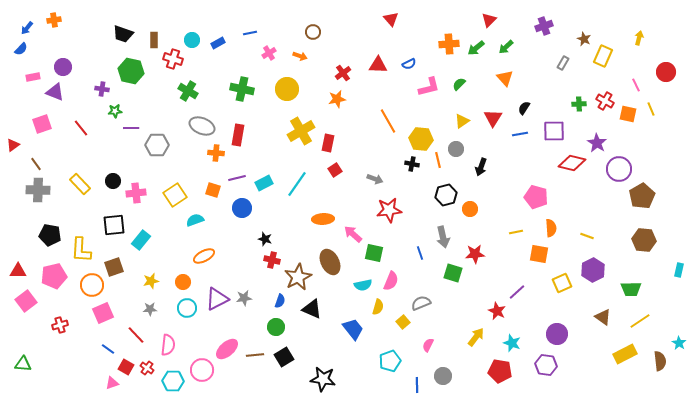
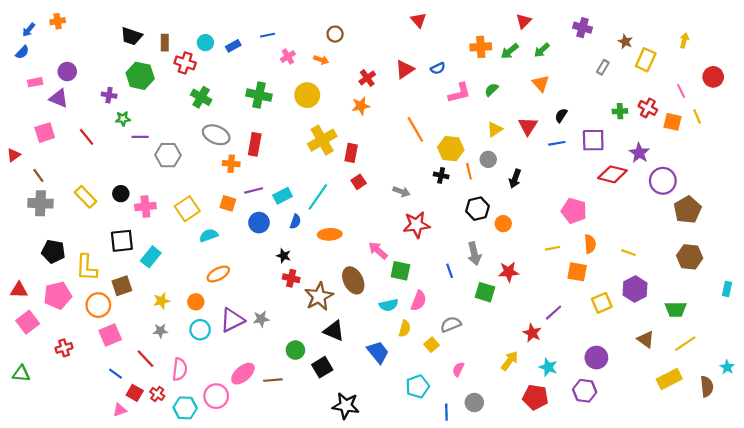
purple cross: (544, 26) -> (582, 28), turned 36
red triangle: (378, 65) -> (405, 69), turned -36
orange ellipse: (323, 219) -> (330, 234), moved
blue semicircle: (280, 301) -> (295, 221), moved
black square: (284, 357) -> (322, 367), moved
green triangle: (23, 364) -> (21, 374), moved

